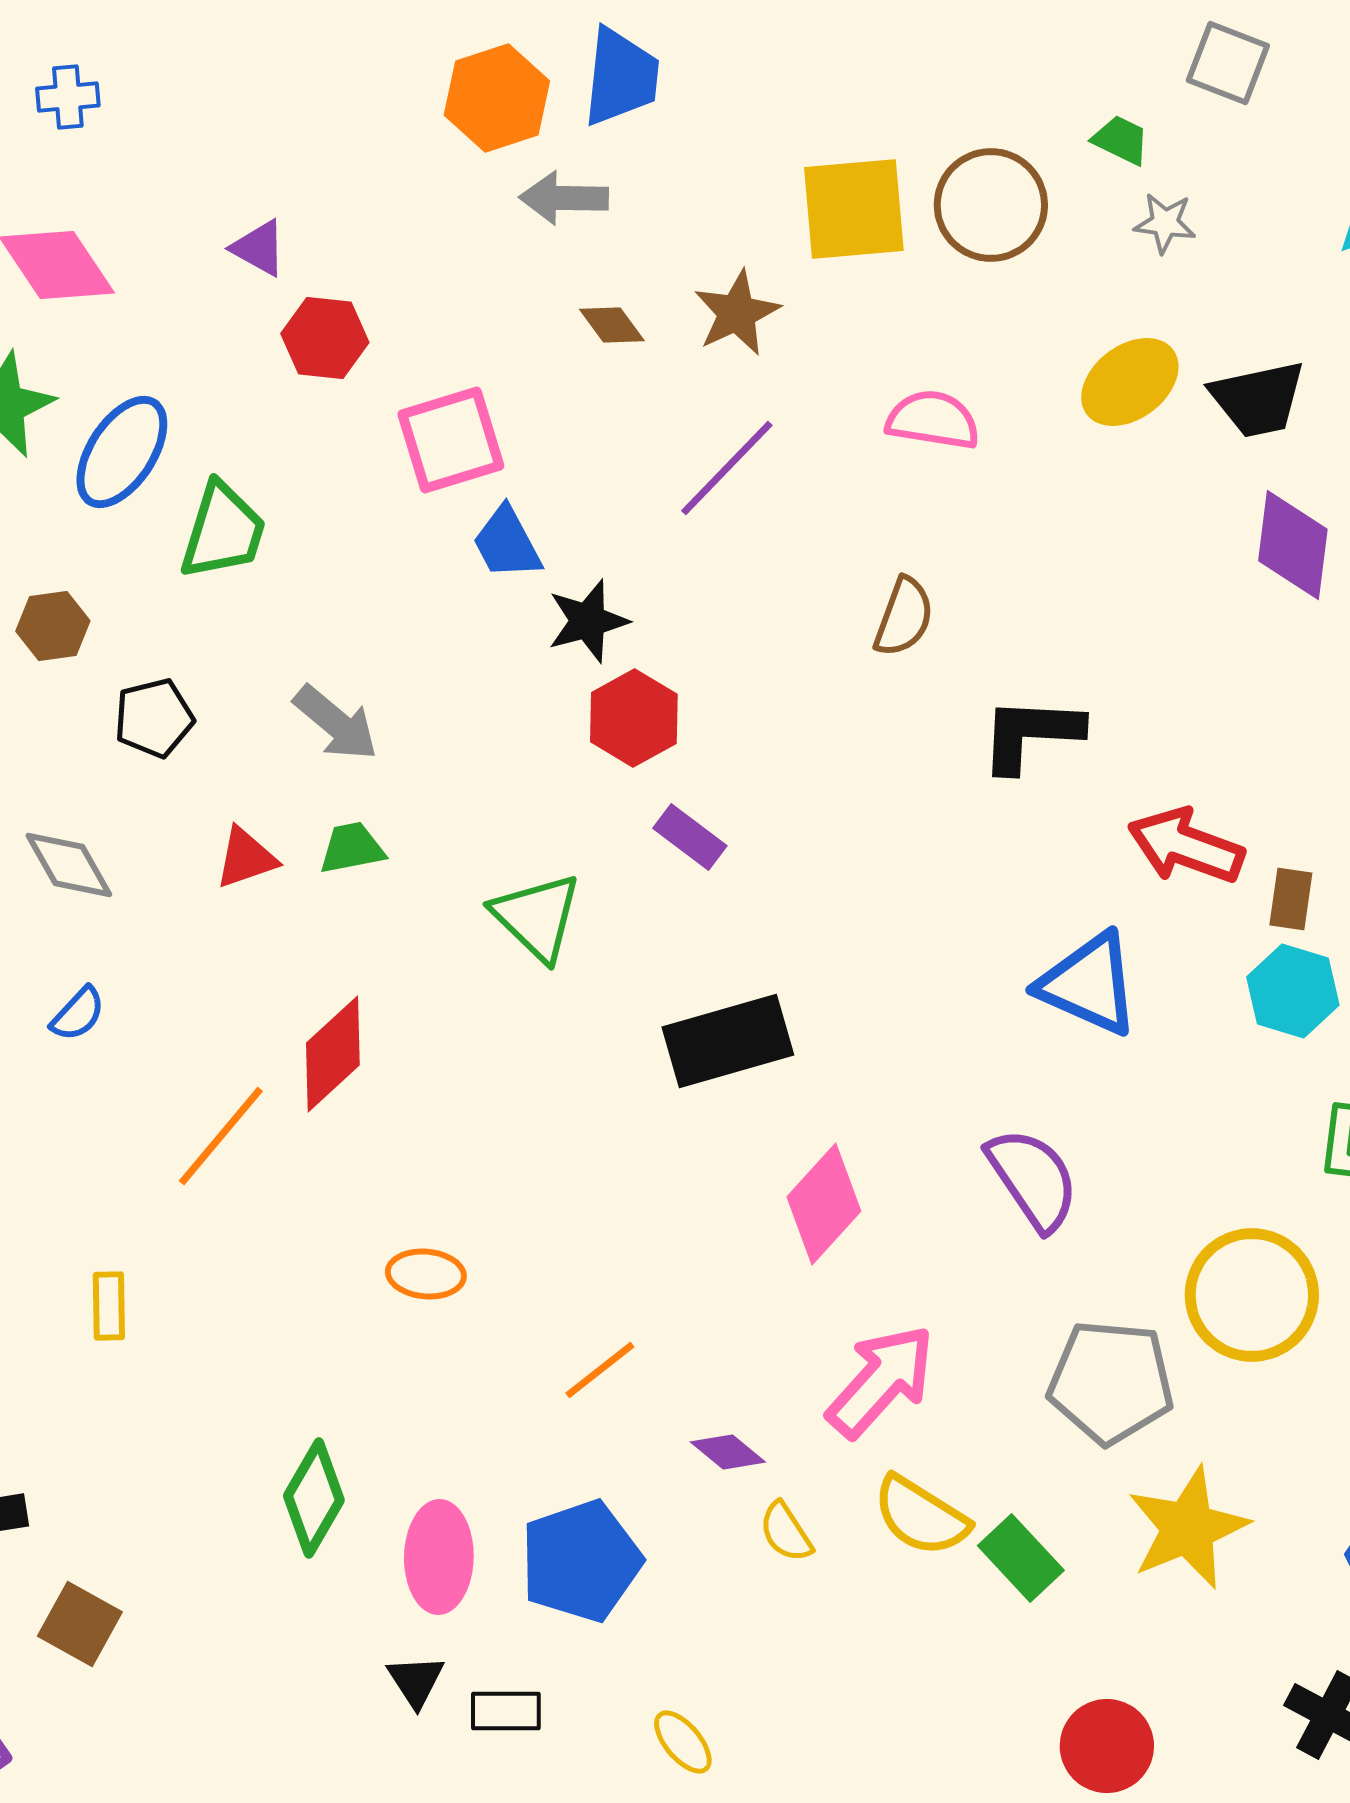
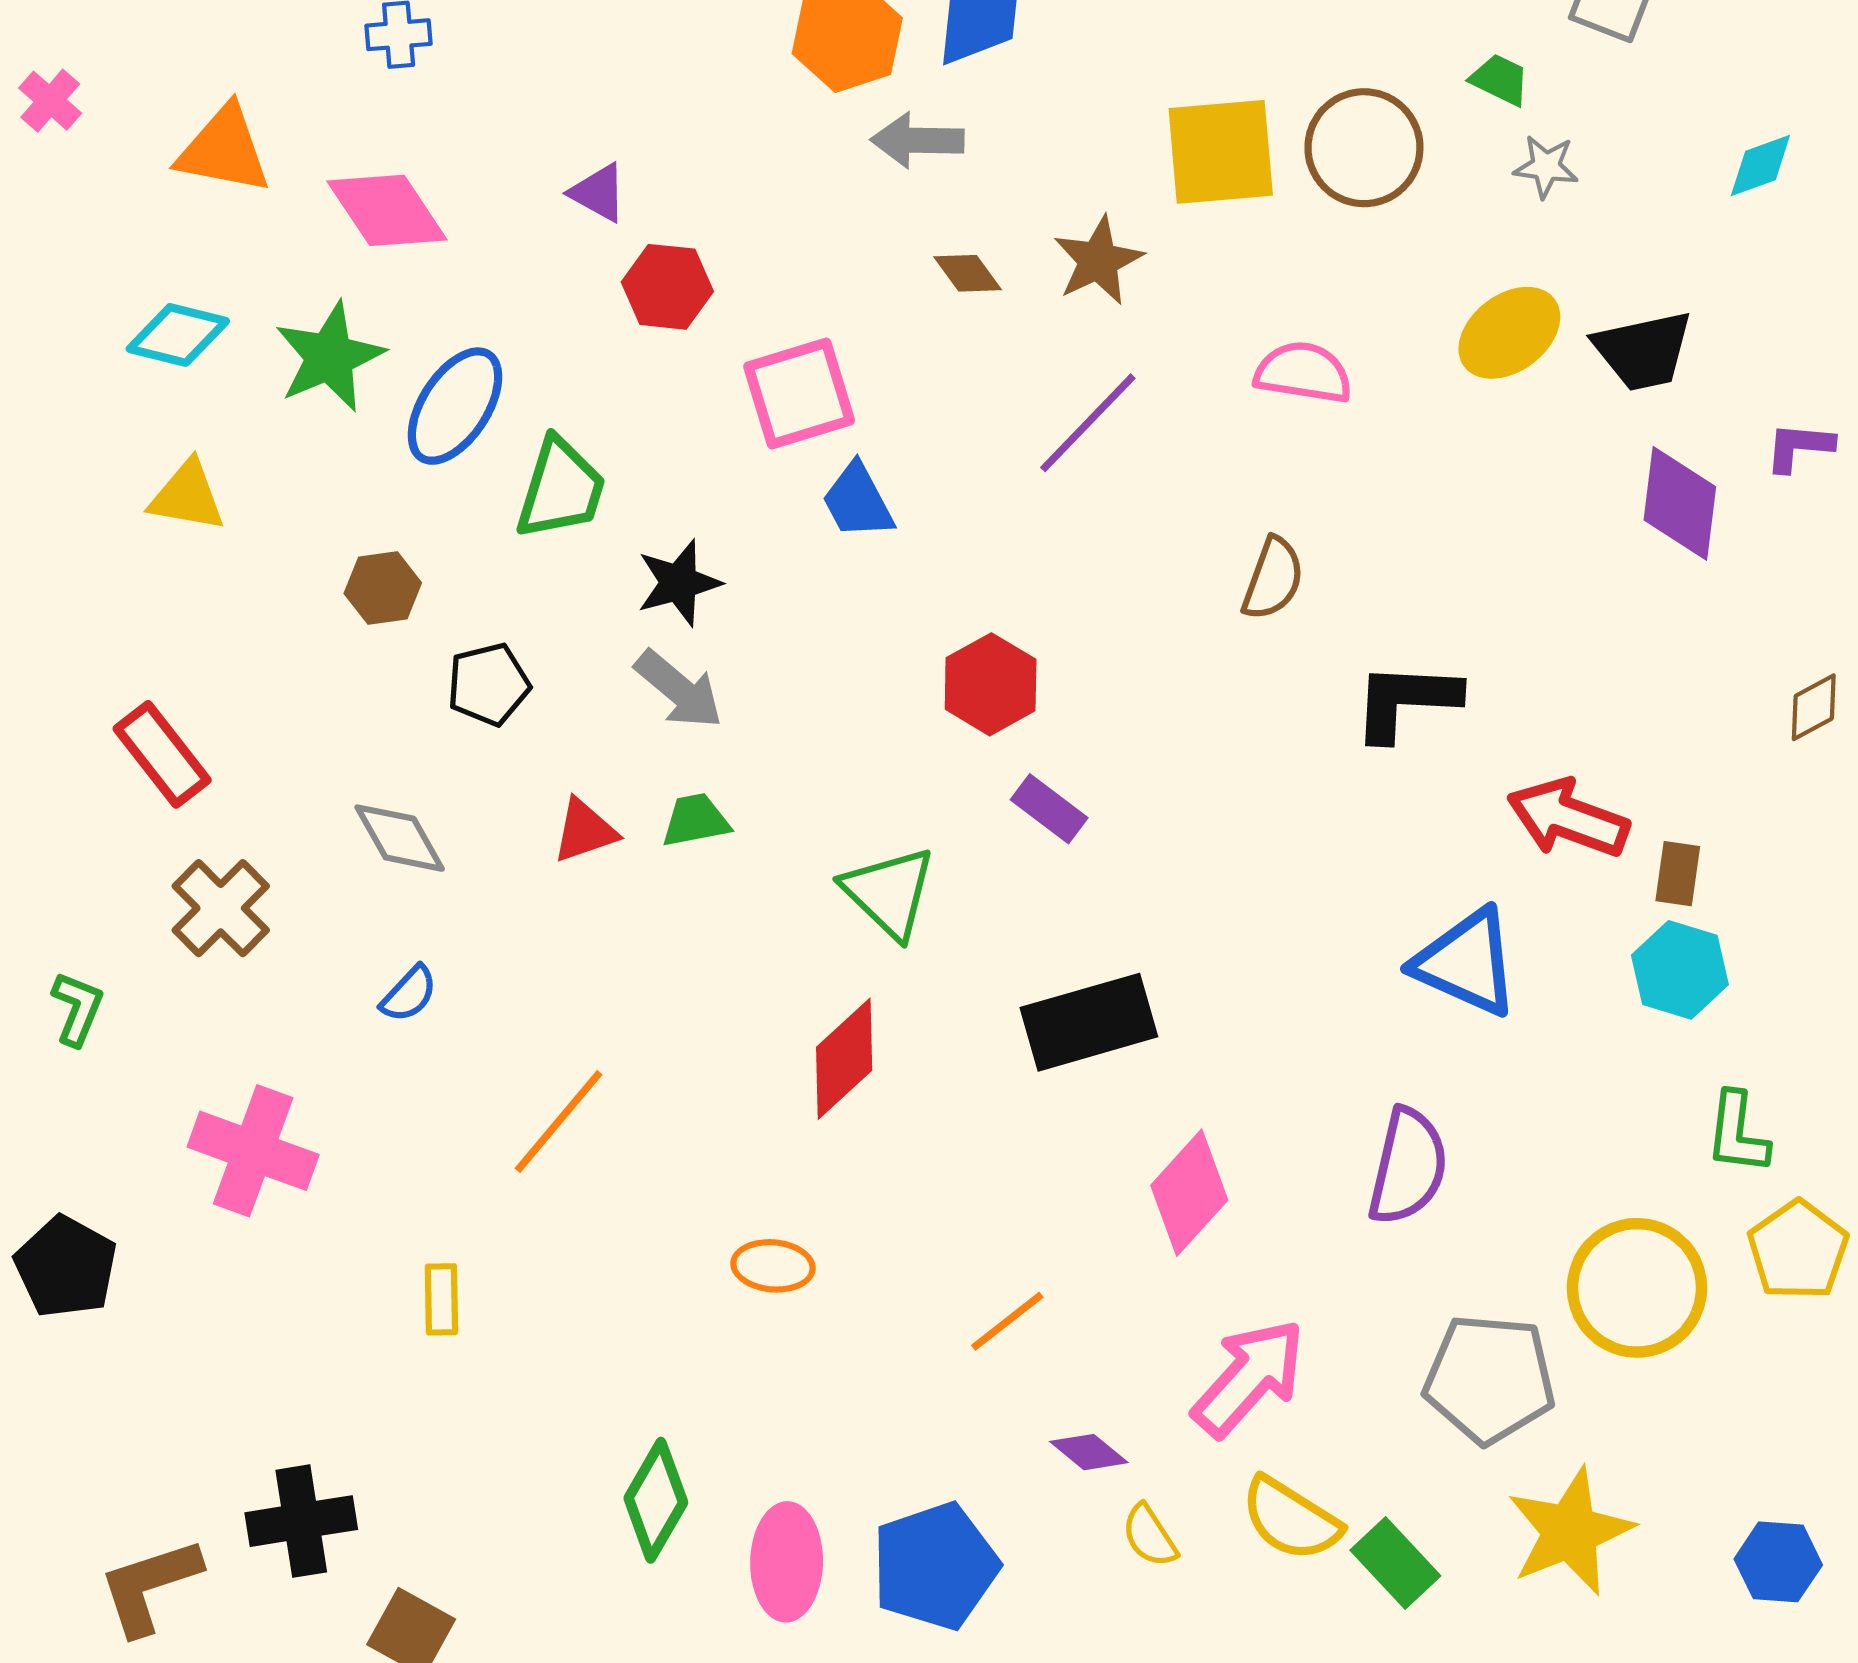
black star: (588, 621) -> (679, 583), moved
red diamond: (333, 1054) -> (844, 1059), moved
purple semicircle: (1033, 1179) -> (1408, 1167), turned 47
orange line: (600, 1370) -> (1007, 1321), moved

